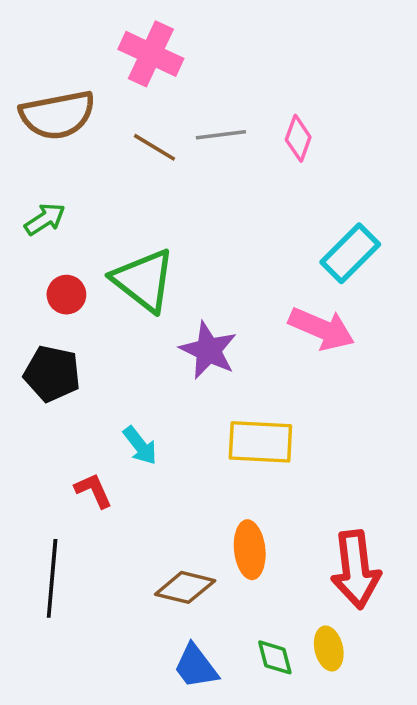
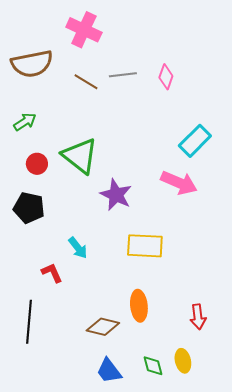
red arrow: (356, 569) -> (198, 317), size x0.6

